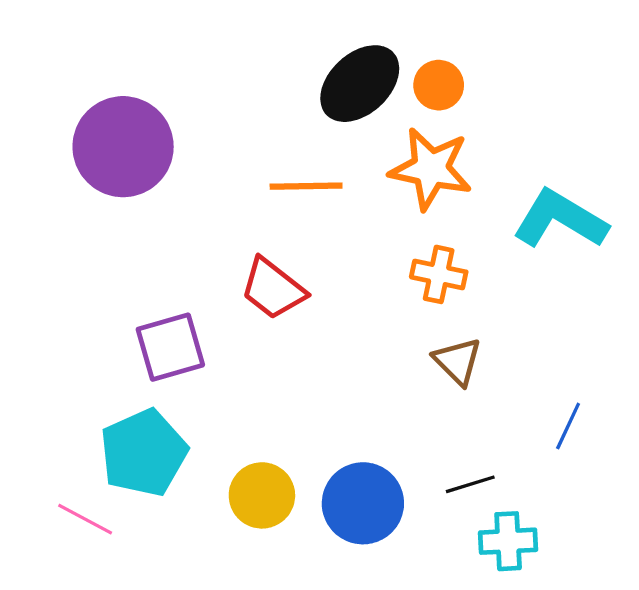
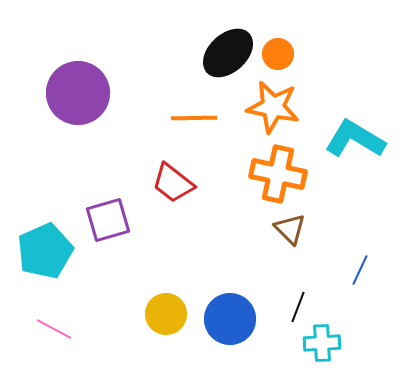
orange cross: (439, 274) -> (278, 174), size x1.6
cyan pentagon: (144, 453) -> (45, 251), moved
black line: (470, 484) -> (298, 307), turned -52

